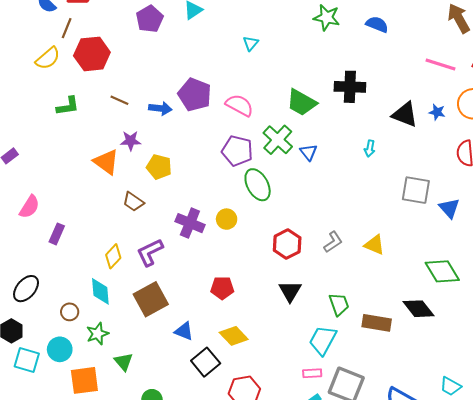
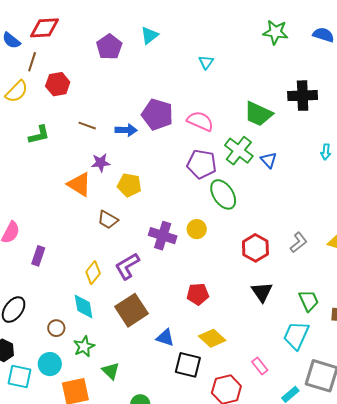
red hexagon: (92, 54) -> (58, 84), size x0.7
black square: (206, 362) -> (188, 365), turned -32
pink rectangle: (312, 373) -> (260, 366), moved, turned 60

